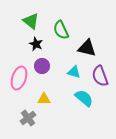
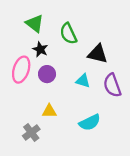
pink ellipse: (19, 78) -> (21, 70), moved
cyan semicircle: (84, 98) -> (90, 122), moved, turned 114

